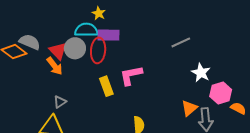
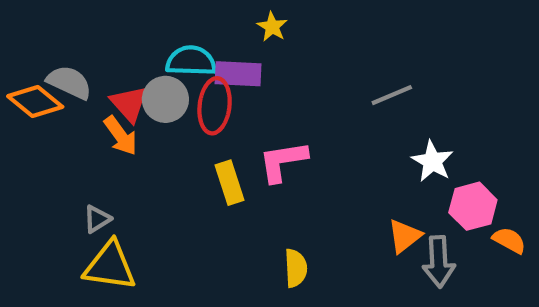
yellow star: (99, 13) -> (272, 27), moved
gray triangle: (60, 102) -> (97, 219), moved

